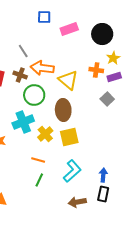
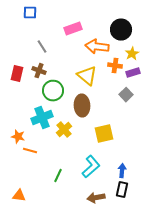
blue square: (44, 17) -> (30, 13), moved
pink rectangle: (69, 29) -> (73, 29), moved
orange arrow: (42, 68) -> (97, 47), moved
yellow square: (69, 137) -> (104, 134), moved
orange line: (38, 160) -> (30, 151), moved

